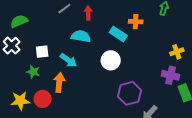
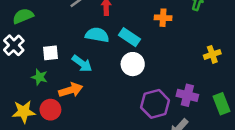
cyan rectangle: (118, 34) -> (130, 37), moved
purple cross: (170, 75) -> (187, 95), moved
orange arrow: (59, 82) -> (71, 90), turned 66

